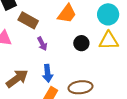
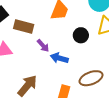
blue arrow: (48, 73) -> (59, 58), moved, turned 126

